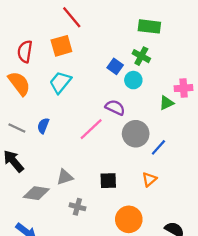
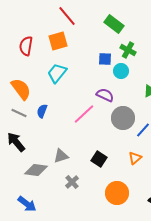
green rectangle: (149, 26) -> (114, 24), moved, turned 30
blue square: (115, 66) -> (105, 59), turned -32
orange semicircle: (19, 84) -> (21, 89), moved
black square: (108, 181) -> (99, 159), turned 35
gray cross: (77, 207) -> (72, 182), turned 32

